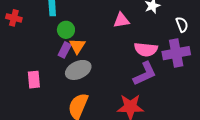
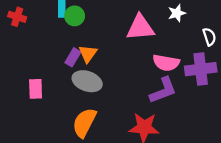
pink triangle: (121, 20) -> (140, 28), size x1.5
green circle: (66, 30) -> (75, 16), moved
gray ellipse: (78, 70) -> (87, 81), turned 40

